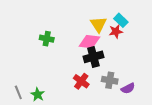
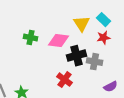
red star: (116, 31) -> (104, 38), moved
pink diamond: (89, 42) -> (58, 41), moved
gray cross: (110, 80) -> (94, 62), moved

